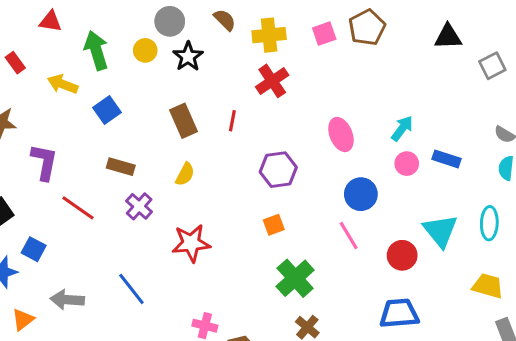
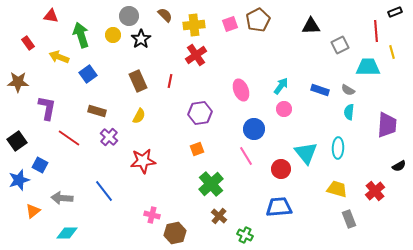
blue rectangle: (446, 159) -> (320, 90), moved

